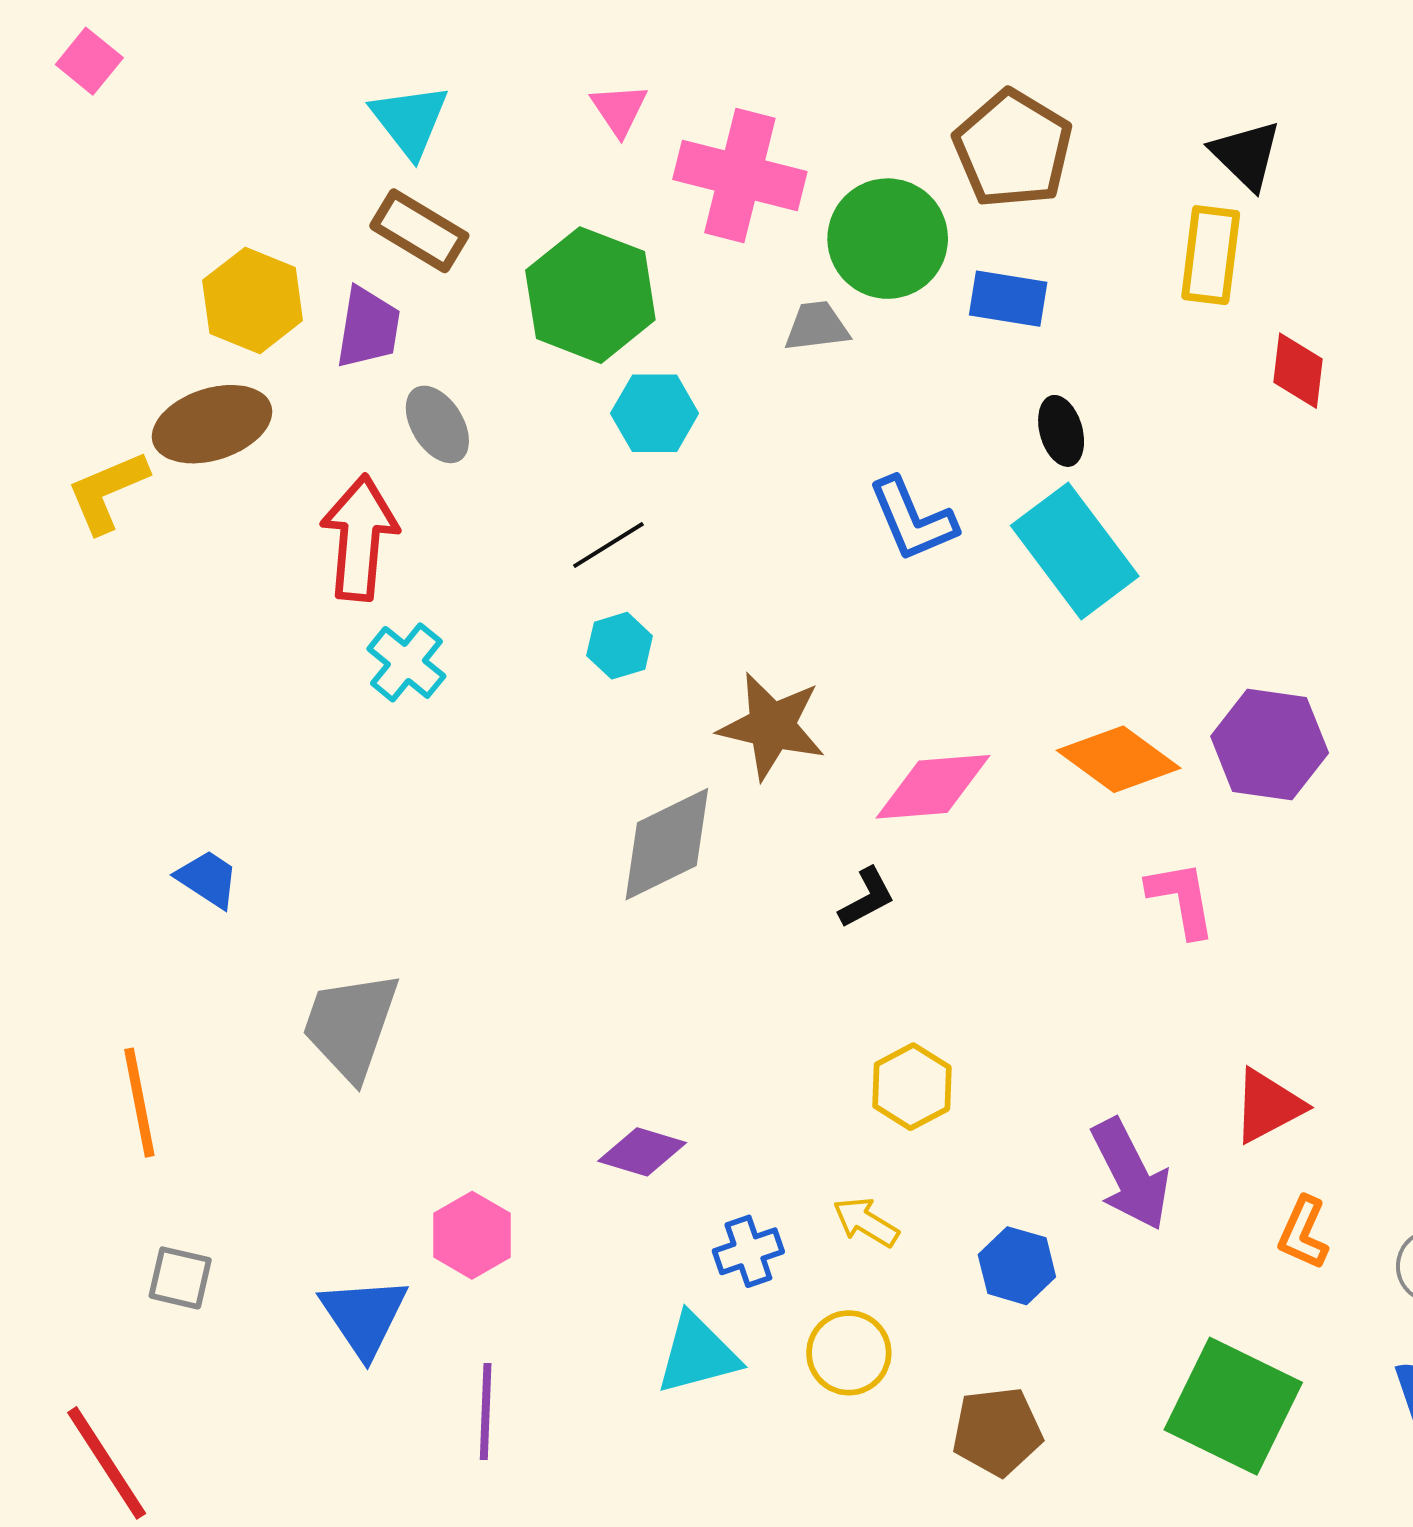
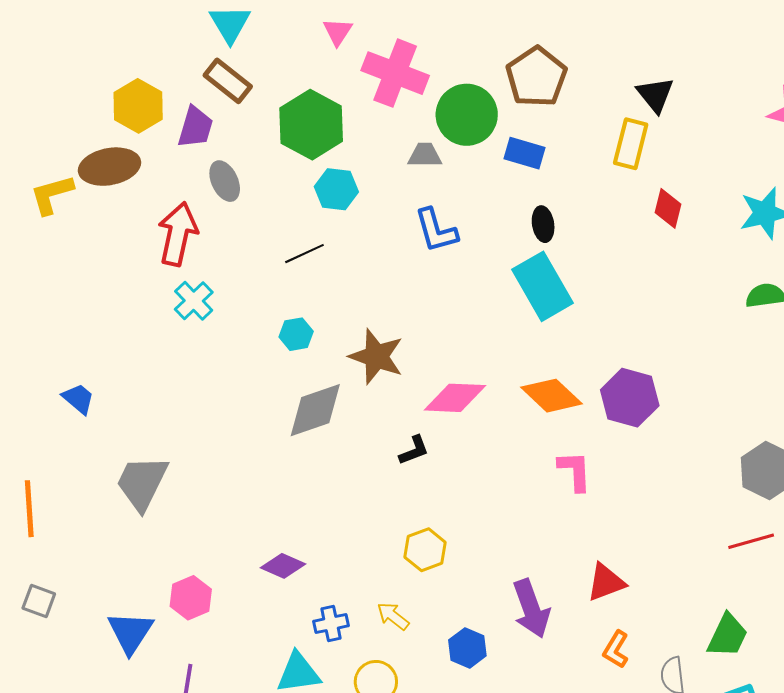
blue L-shape: (913, 519) -> (436, 230), moved
cyan hexagon: (620, 646) -> (296, 334), moved

